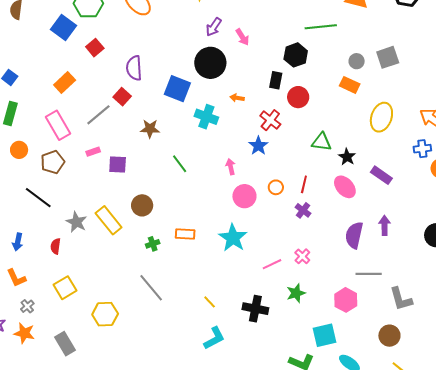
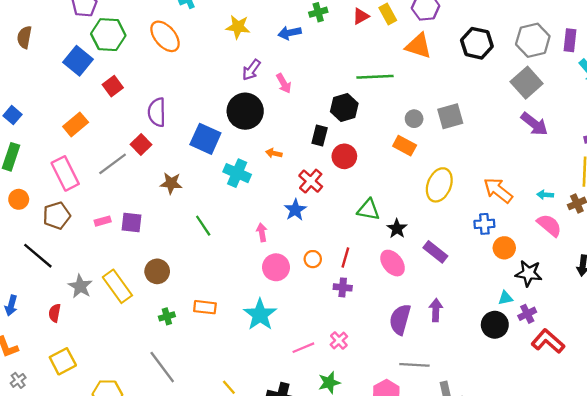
pink rectangle: (93, 152) -> (103, 221), moved
purple cross: (303, 210) -> (343, 287), turned -35

